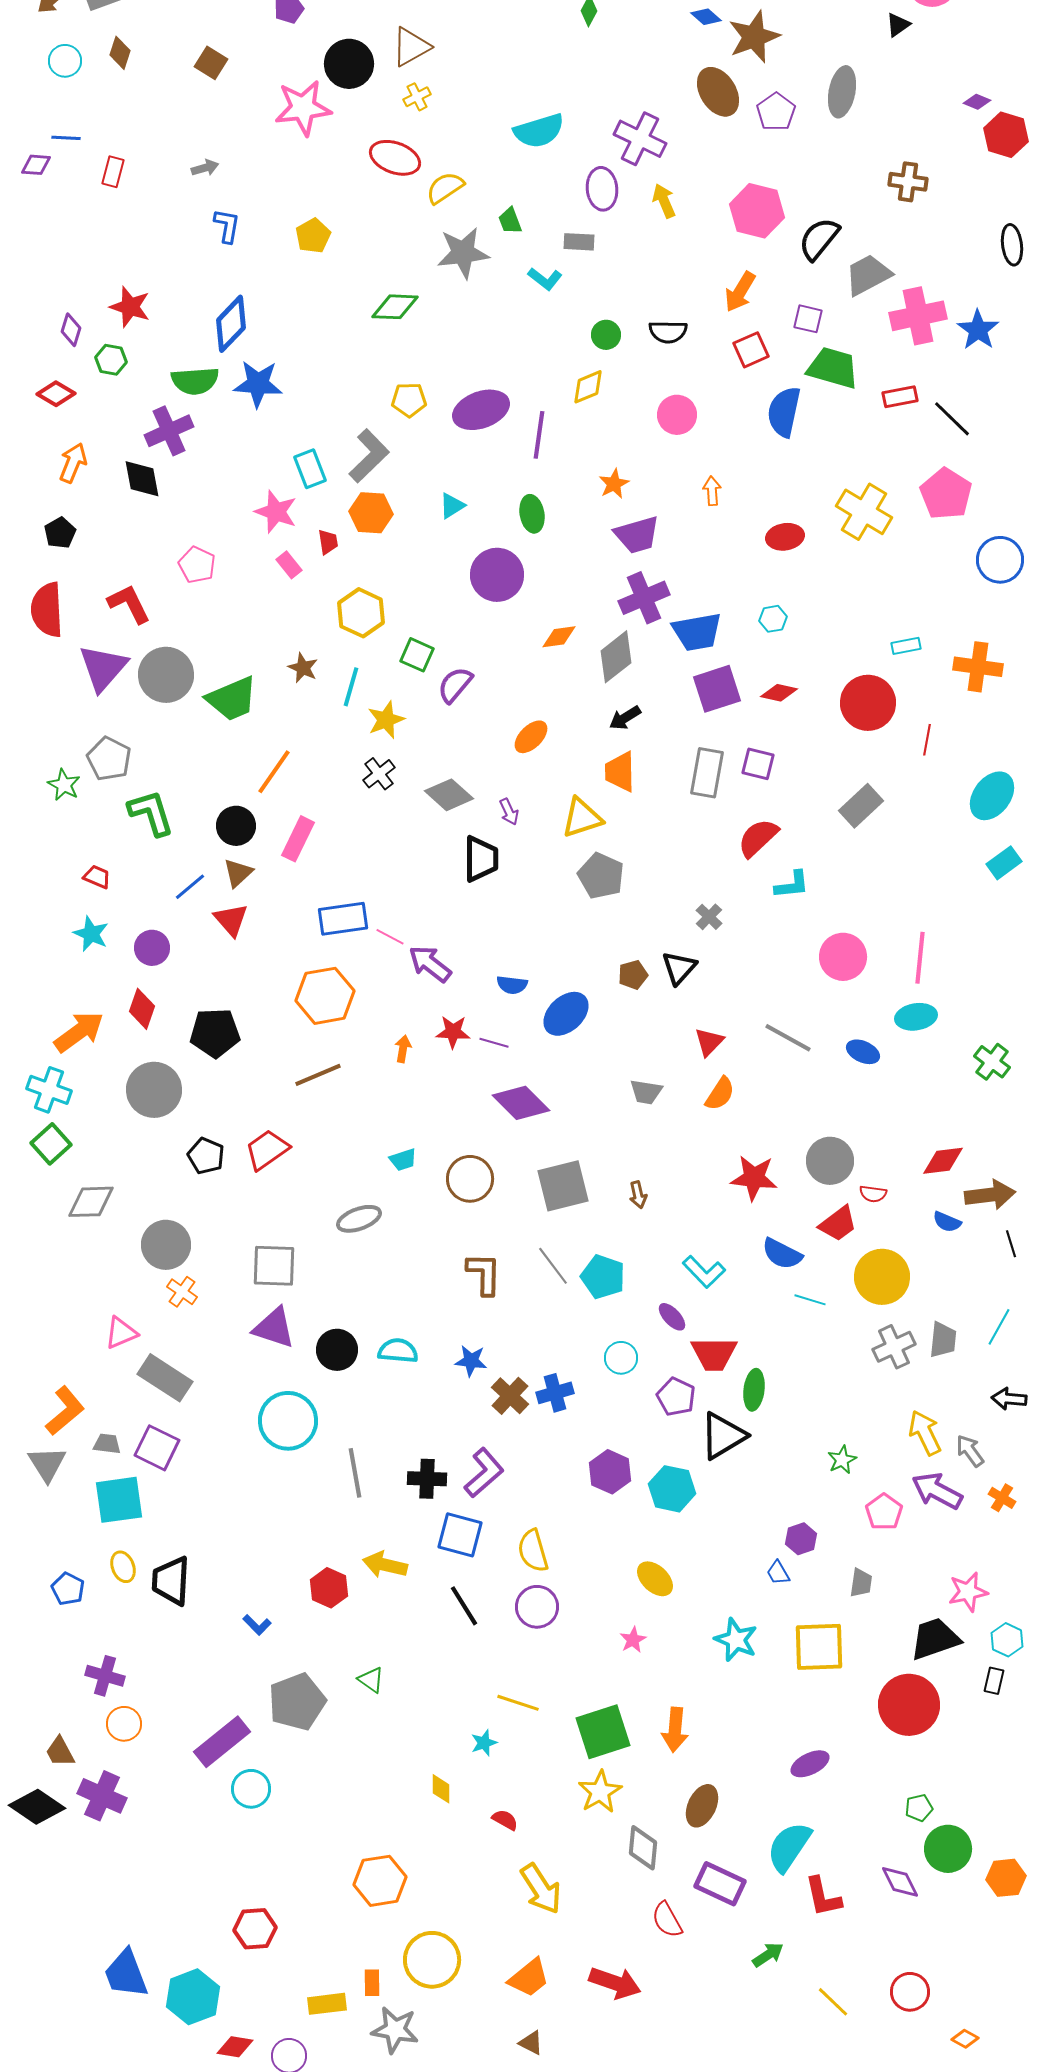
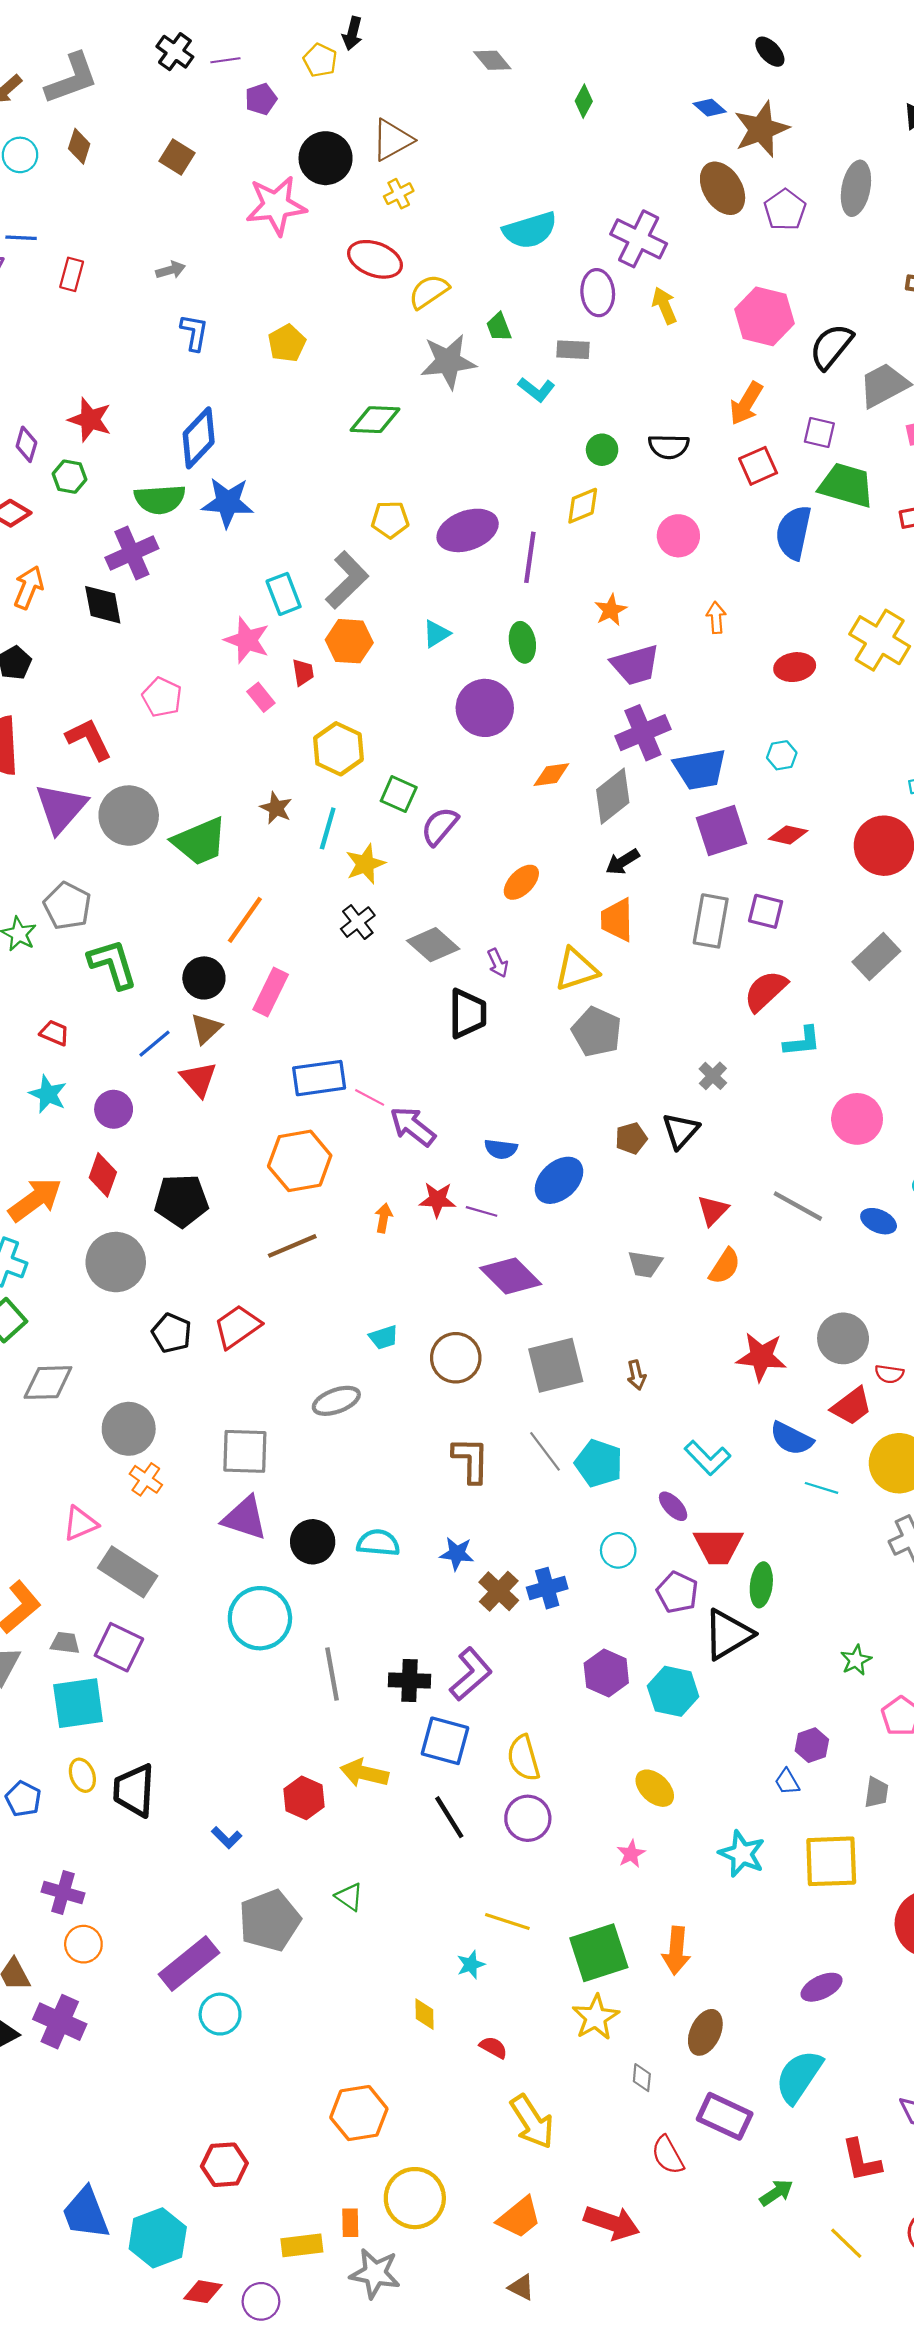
gray diamond: (643, 1848) -> (642, 2078), size x0.6
red L-shape: (823, 1897) -> (861, 2160), moved

